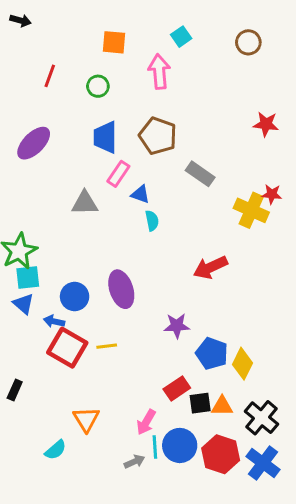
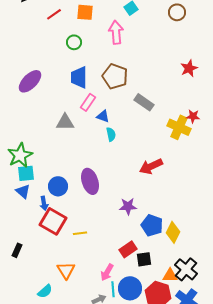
red line: (50, 76) -> (54, 14), moved, turned 35
red star: (266, 124) -> (189, 68), turned -30
blue arrow: (54, 321) -> (44, 203), turned -112
yellow line: (107, 346) -> (80, 233), moved
orange triangle: (222, 406) -> (170, 275), moved

